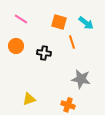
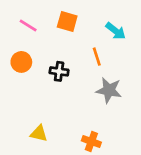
orange square: (59, 22) -> (67, 22), moved
gray star: (81, 79) -> (109, 90), moved
yellow triangle: (29, 99) -> (39, 133), turned 32

